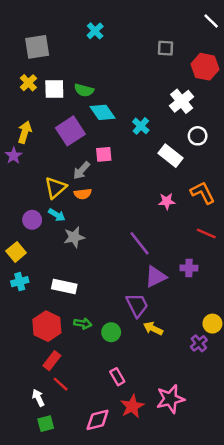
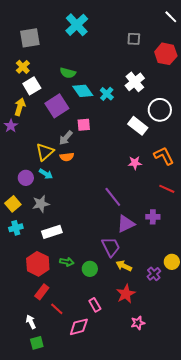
cyan cross: (95, 31) -> (77, 25), size x1.6
white square: (54, 89) -> (32, 86), moved, turned -30
white cross: (182, 101) -> (135, 82), moved
cyan cross: (141, 126) -> (107, 94), moved
white circle: (198, 136) -> (160, 110), size x1.5
gray star: (74, 237) -> (41, 204), moved
white rectangle: (64, 287) -> (52, 232), turned -30
purple cross: (199, 343) -> (154, 274), moved
red line: (61, 384) -> (57, 309), moved
pink star: (170, 399) -> (138, 323), size x0.6
red star: (132, 406) -> (126, 294), moved
pink diamond: (98, 420) -> (79, 327), moved

